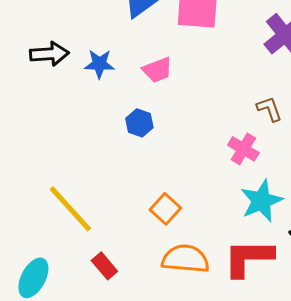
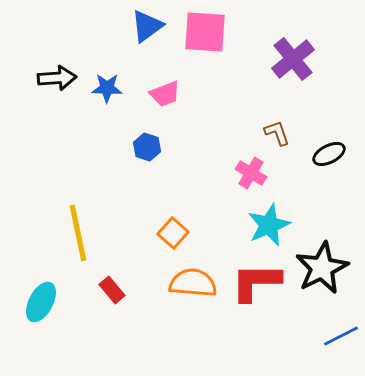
yellow line: (70, 209) -> (78, 233), turned 30

